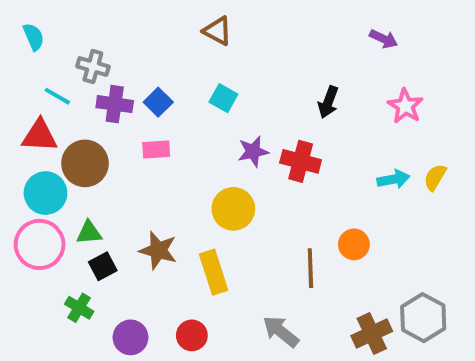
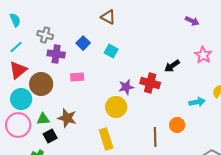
cyan line: (57, 96) -> (16, 47), moved, turned -72
blue square: (158, 102) -> (83, 43), moved
black arrow: (328, 102) -> (172, 66), moved, turned 35
red triangle: (40, 136) -> (18, 70), turned -42
purple star: (253, 152) -> (126, 87), moved
cyan arrow: (393, 179) -> (197, 102), moved
brown star: (158, 250) -> (67, 118), moved

